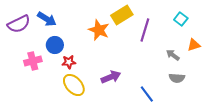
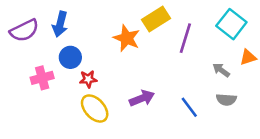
blue arrow: (47, 19) -> (60, 24), turned 72
cyan square: (181, 19) -> (231, 24), size x1.6
blue line: (147, 94) -> (189, 107), moved

